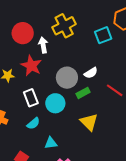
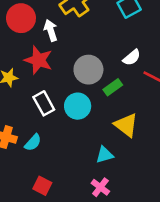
white semicircle: (91, 73) -> (132, 58), moved
cyan semicircle: (33, 123) -> (33, 142), moved
cyan triangle: (51, 143) -> (105, 155), moved

